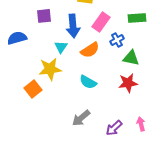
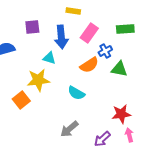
cyan triangle: (61, 47) -> (49, 58), turned -48
orange semicircle: (90, 50) -> (89, 65), moved
red star: (128, 83) -> (121, 114), moved

